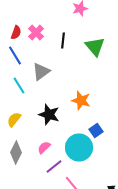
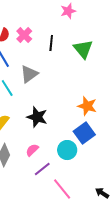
orange star: (81, 100) -> (87, 106), moved
blue square: (96, 130) -> (84, 133), size x1.5
cyan circle: (79, 148) -> (67, 150), size x0.7

